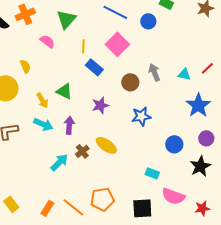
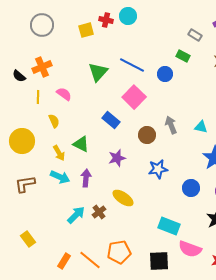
green triangle: (66, 19) -> (98, 72), moved
yellow line: (83, 46) -> (38, 97), moved
yellow semicircle: (25, 66) -> (54, 121), moved
blue circle: (174, 144) -> (191, 188), moved
brown cross: (82, 151) -> (99, 212), moved
cyan rectangle: (152, 173) -> (169, 226), size x1.5
yellow rectangle: (11, 204) -> (28, 239), moved

